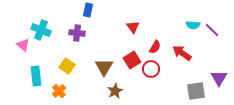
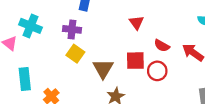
red semicircle: (155, 47) -> (162, 46), turned 88
red square: (132, 60) -> (135, 61), turned 30
yellow square: (67, 66) -> (75, 54), moved

